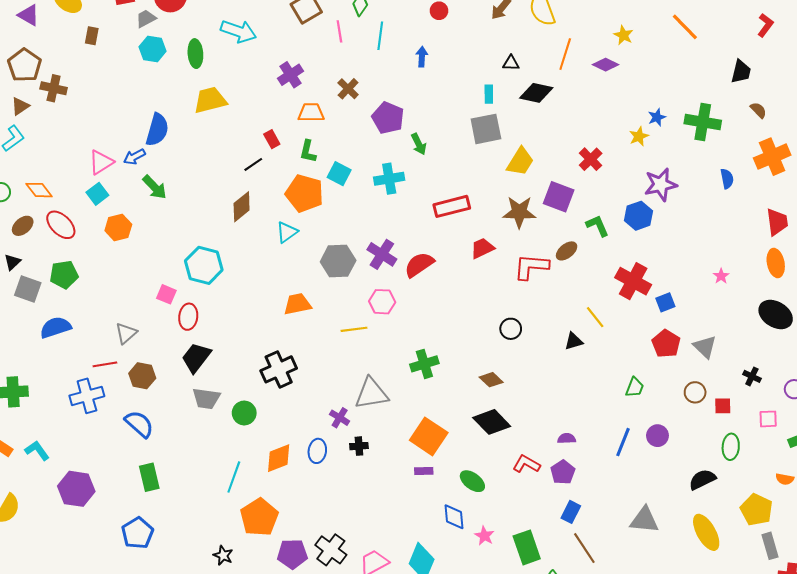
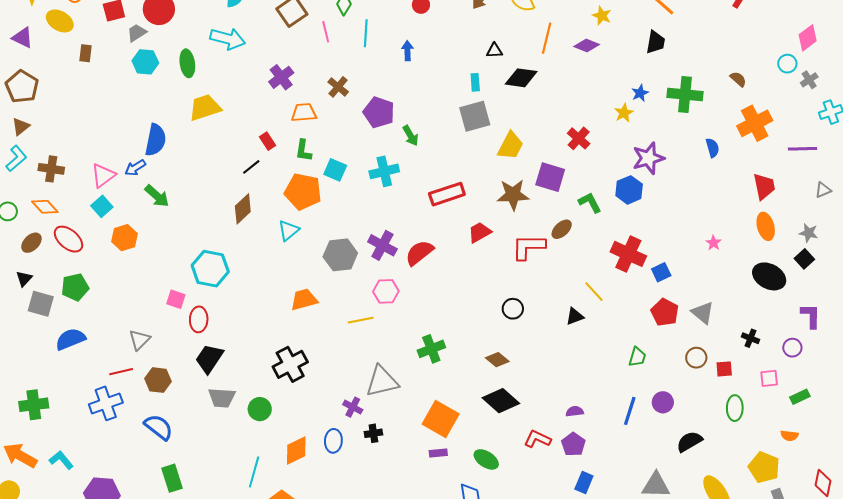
black trapezoid: (741, 72) -> (656, 42), moved
brown cross: (54, 88) -> (51, 169), moved
black semicircle: (702, 479) -> (689, 442), moved

